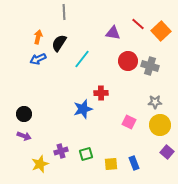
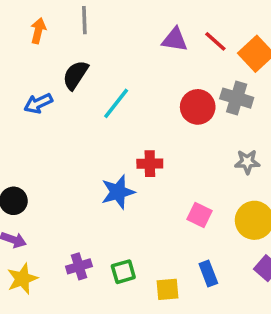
purple triangle: (113, 33) -> (175, 40), moved
orange arrow: (38, 37) -> (38, 31), moved
gray cross: (150, 66) -> (237, 98), moved
gray star: (155, 102) -> (247, 162), moved
blue rectangle: (134, 163) -> (208, 273), moved
yellow star: (40, 164) -> (22, 279), moved

